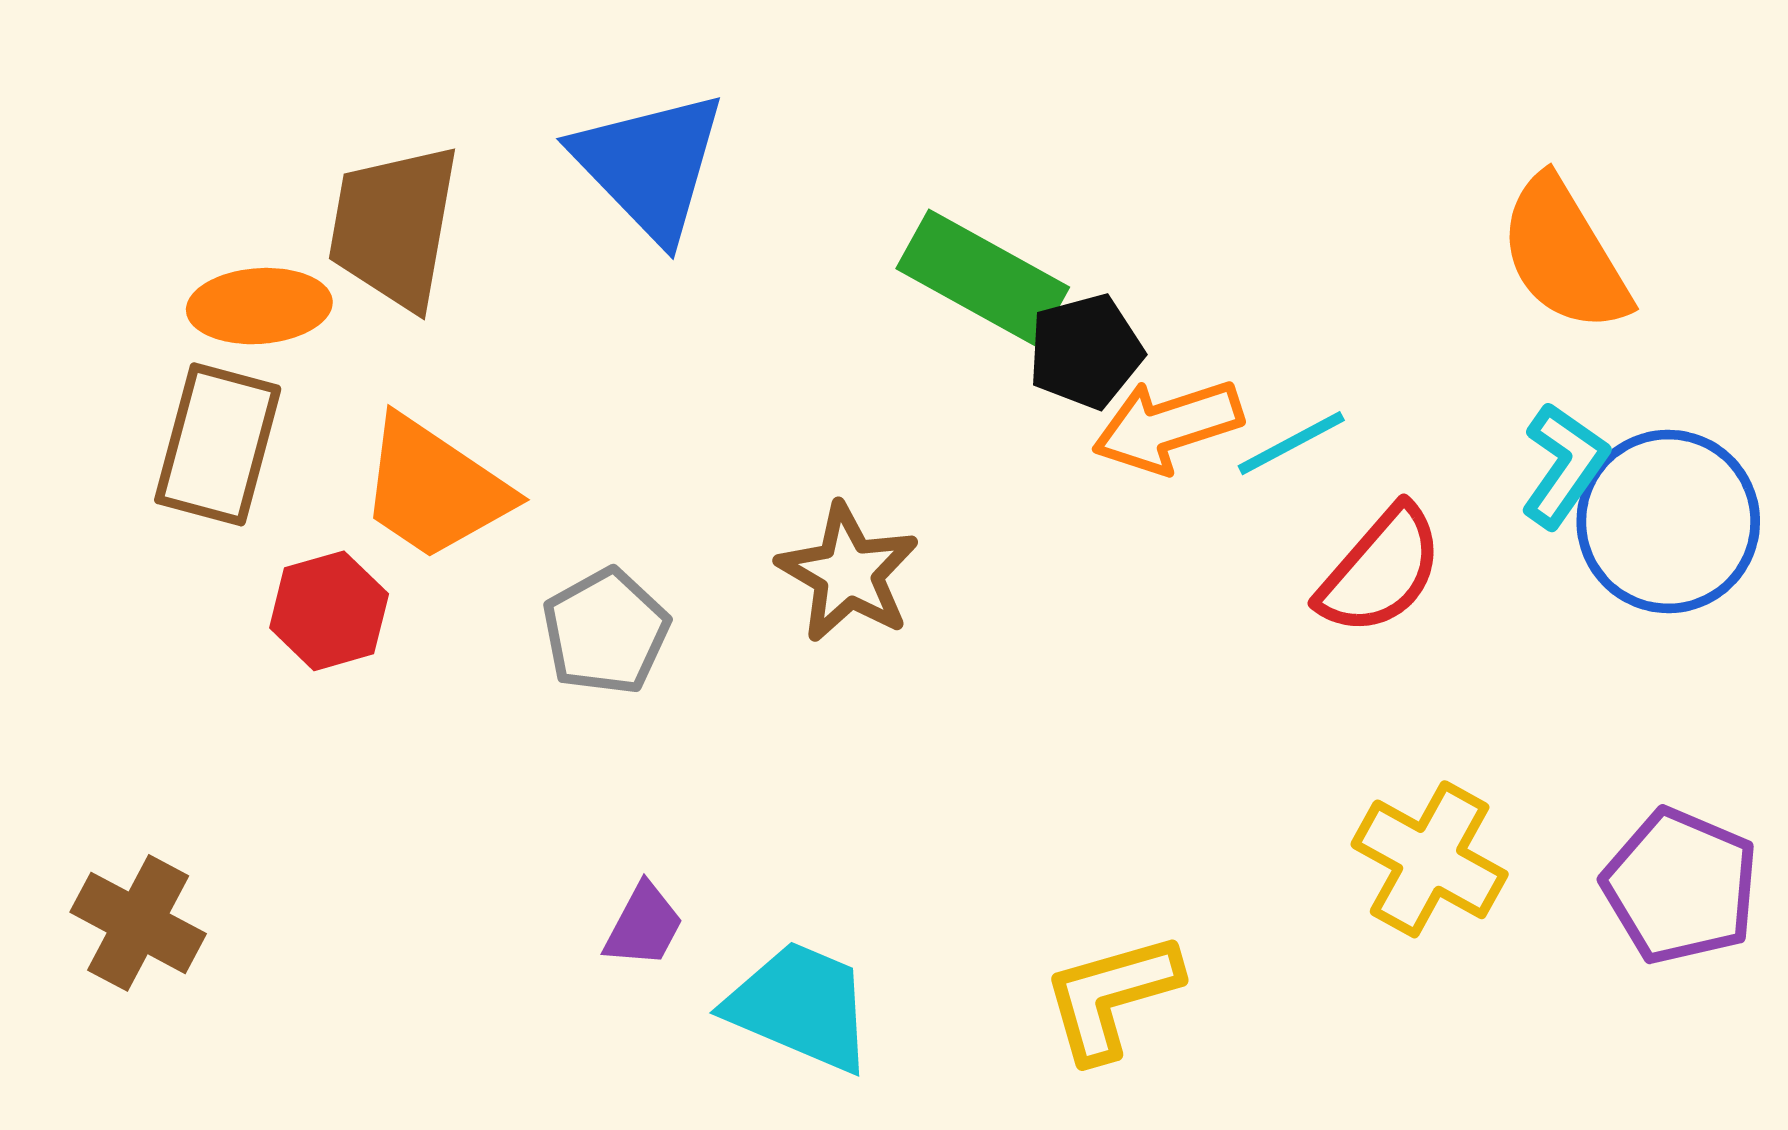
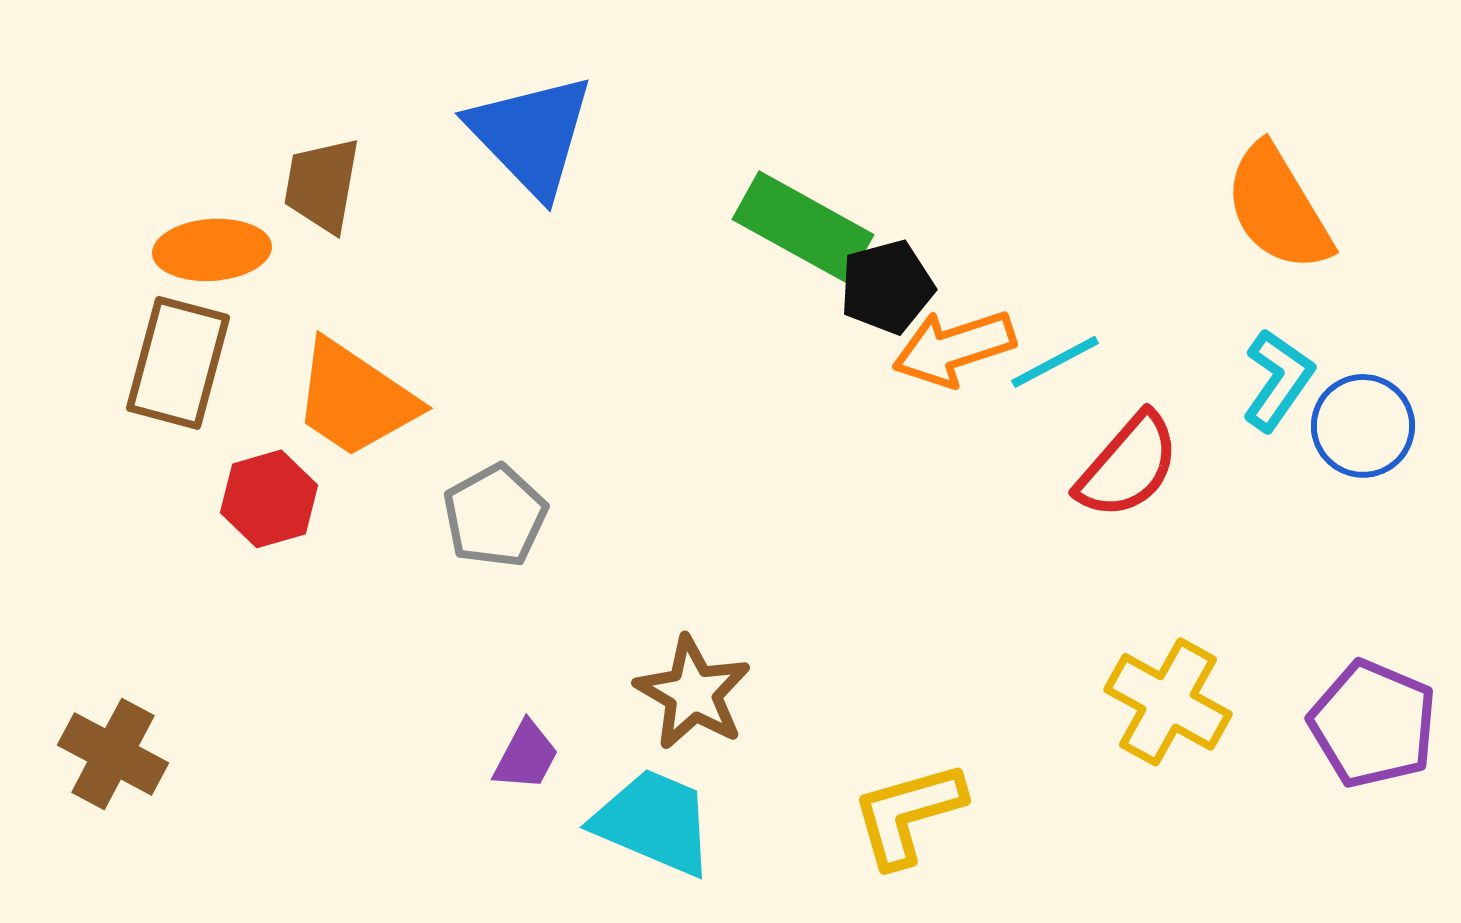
brown trapezoid: (394, 226) -> (322, 185), size x0.7
blue circle: (1668, 521) -> (1363, 426), size x0.7
brown star: (848, 573) -> (693, 693), moved

